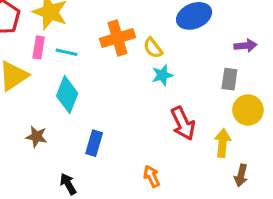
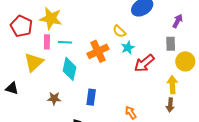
orange cross: (118, 38) -> (98, 51), moved
purple arrow: (246, 46) -> (178, 21), turned -48
red arrow: (183, 123) -> (144, 63), moved, turned 85
brown arrow: (241, 175) -> (170, 105), moved

